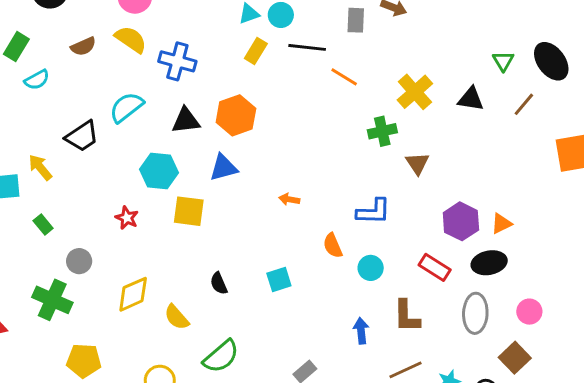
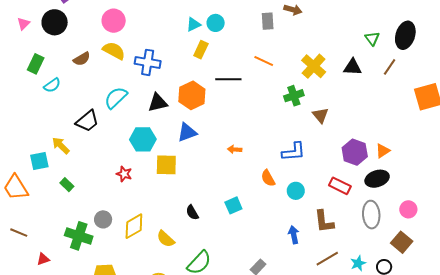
black line: (307, 47) -> (228, 79), moved
black ellipse: (551, 61) -> (405, 35), turned 60
gray circle: (79, 261) -> (103, 219), moved

